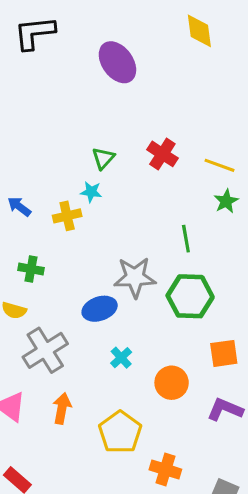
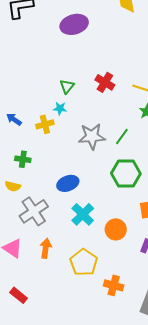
purple ellipse: (117, 62) -> (74, 24), turned -68
green line: (186, 239) -> (122, 136), turned 48
gray star: (135, 277) -> (92, 136), moved
cyan cross: (121, 358) -> (83, 214), size x1.6

